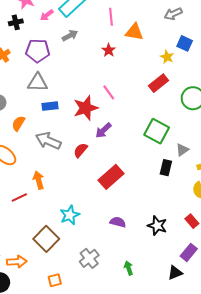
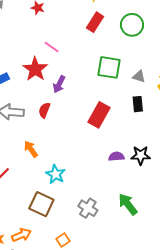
gray triangle: (182, 150) -> (139, 76), turned -48
black rectangle: (166, 168) -> (138, 104), moved
red rectangle: (111, 177) -> (99, 115), moved
orange arrow: (39, 180) -> (31, 149), moved
purple semicircle: (118, 222) -> (116, 156), moved
green arrow: (129, 268) -> (128, 204), size x1.6

